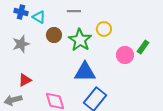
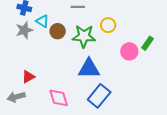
cyan triangle: (39, 17) -> (42, 21), moved
green star: (80, 40) -> (84, 36), turned -30
gray star: (21, 44) -> (24, 30), moved

